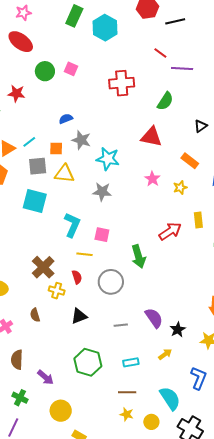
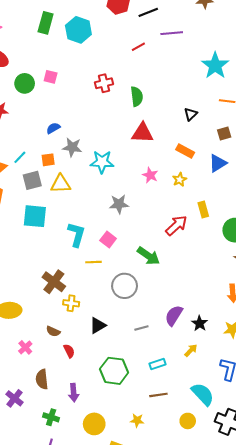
red line: (160, 53) -> (138, 47), turned -56
purple line: (182, 69) -> (172, 33), moved
red cross: (122, 83) -> (104, 83), size x0.7
green semicircle: (165, 101) -> (137, 97), moved, turned -30
gray star: (102, 192) -> (119, 204), moved
pink square: (102, 235) -> (108, 240), turned 35
green arrow: (138, 257) -> (148, 256), turned -30
red semicircle: (77, 277) -> (69, 351), moved
brown semicircle: (35, 315) -> (53, 331), turned -40
purple semicircle: (154, 318) -> (174, 315), turned -105
purple arrow: (45, 377) -> (74, 393), turned 54
yellow star: (127, 414) -> (137, 420), moved

